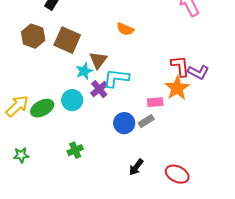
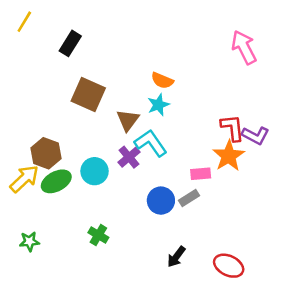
brown hexagon: (33, 36) -> (46, 153), moved
cyan star: (84, 71) -> (158, 105), moved
cyan L-shape: (116, 78) -> (151, 143), turned 48
green cross: (75, 150) -> (98, 235), turned -35

